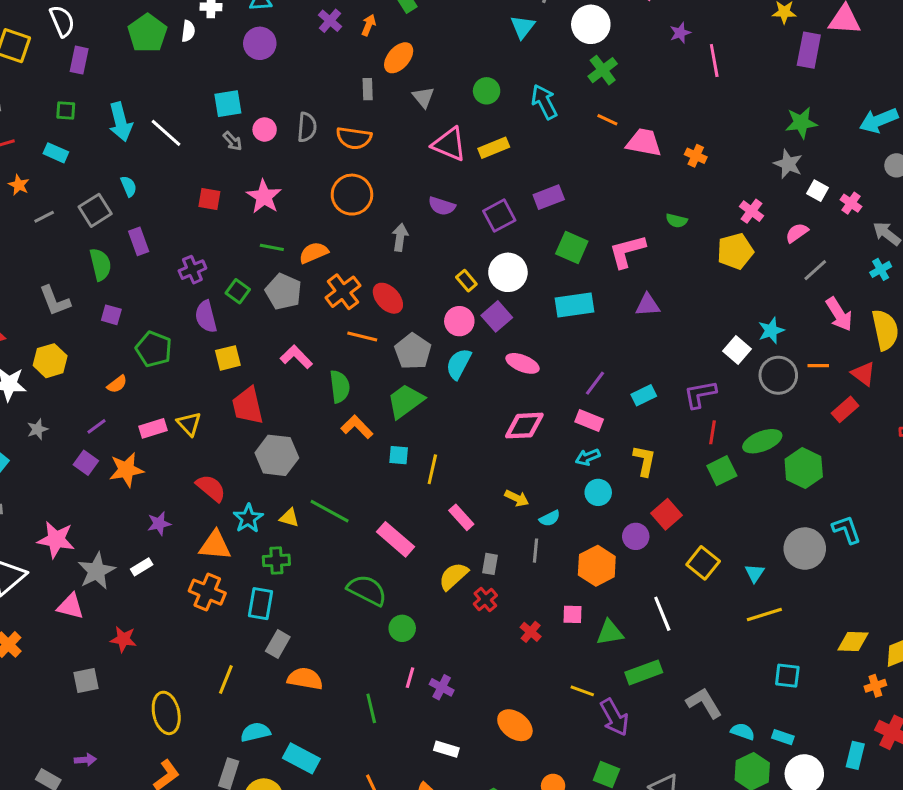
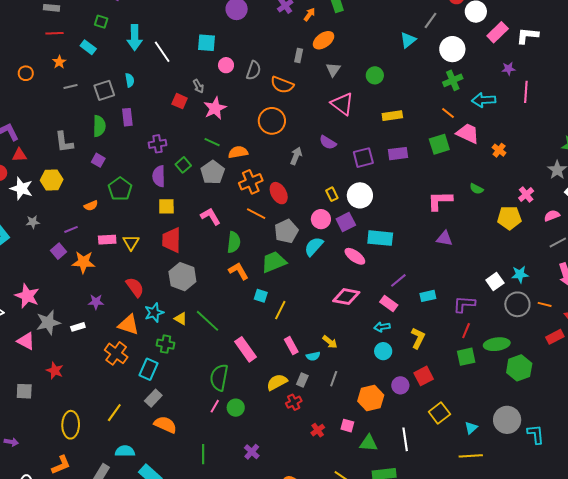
cyan arrow: (544, 102) -> (484, 100), moved, turned -80
gray arrow: (233, 141) -> (198, 86), moved
yellow rectangle: (494, 148) -> (392, 116), moved
green square: (572, 248) -> (439, 144), moved, turned 35
cyan rectangle: (575, 305) -> (380, 238), moved
cyan semicircle: (550, 518) -> (313, 356), moved
cyan L-shape: (847, 530) -> (536, 434), moved
green semicircle: (367, 590) -> (219, 377), turned -120
pink line: (410, 678) -> (215, 406), moved

